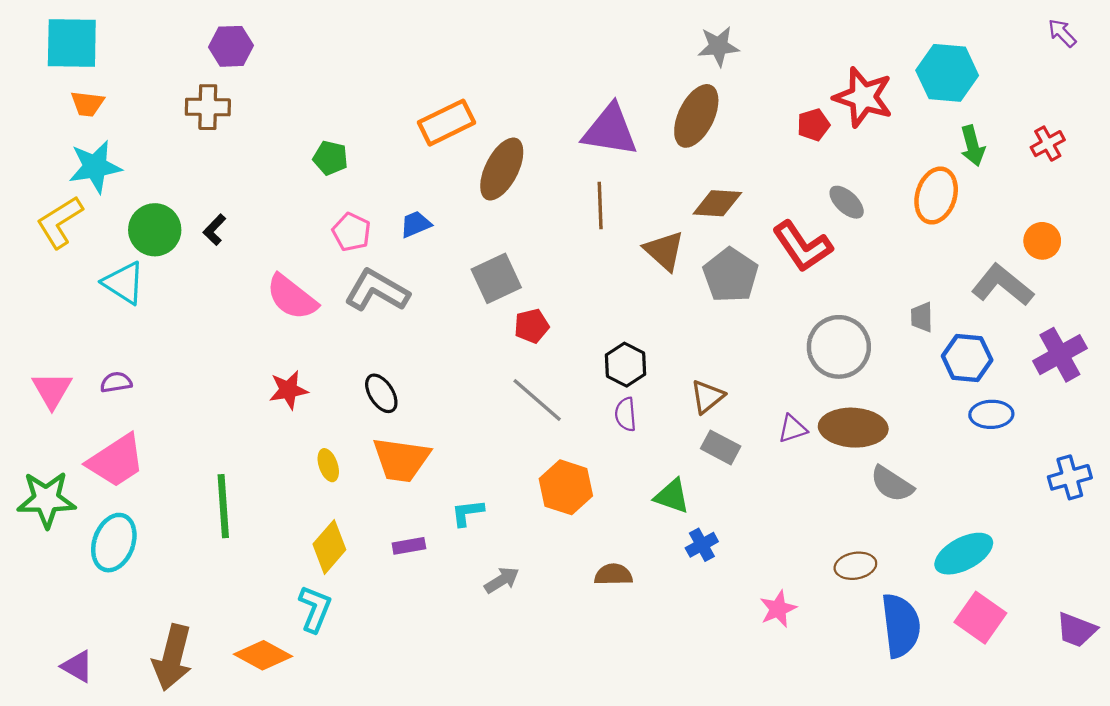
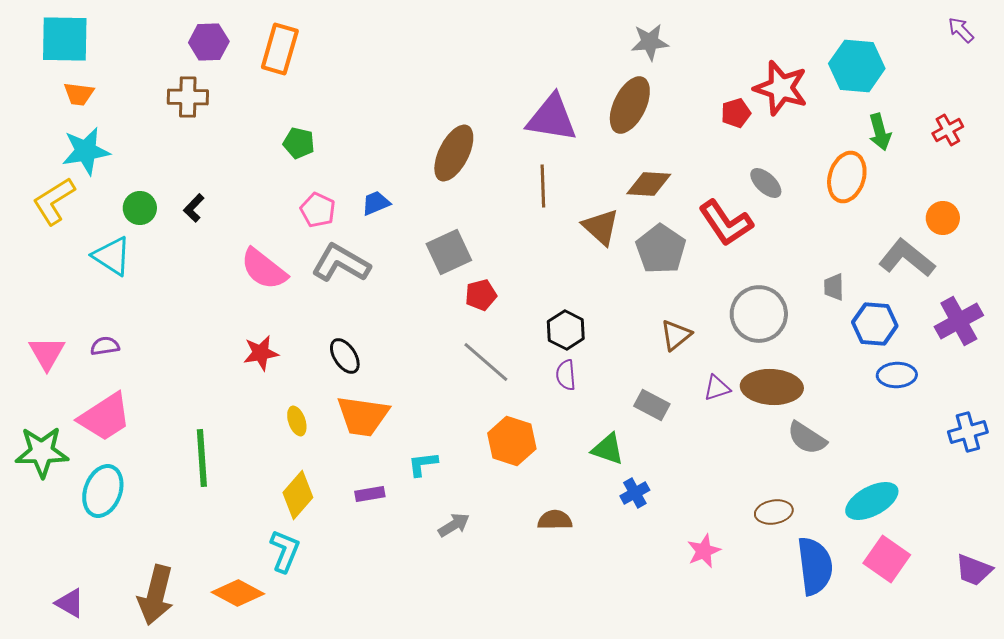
orange rectangle: (447, 123) -> (280, 49), moved, turned -48
green circle: (155, 230) -> (140, 208), size x0.7
brown triangle: (707, 397) -> (676, 335), moved

